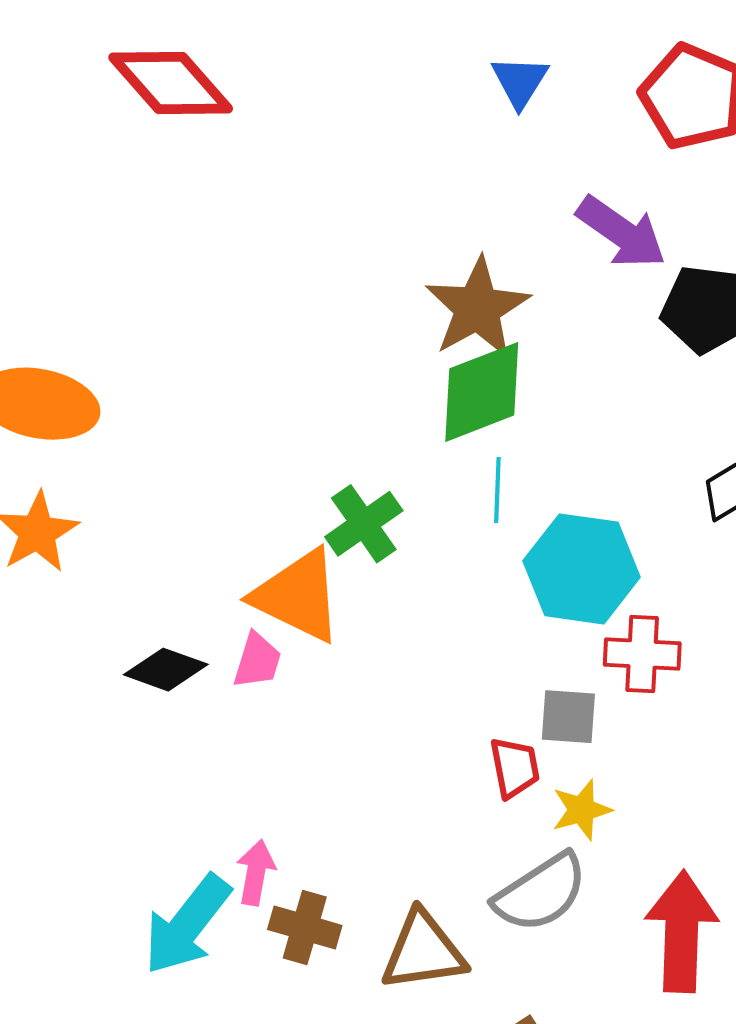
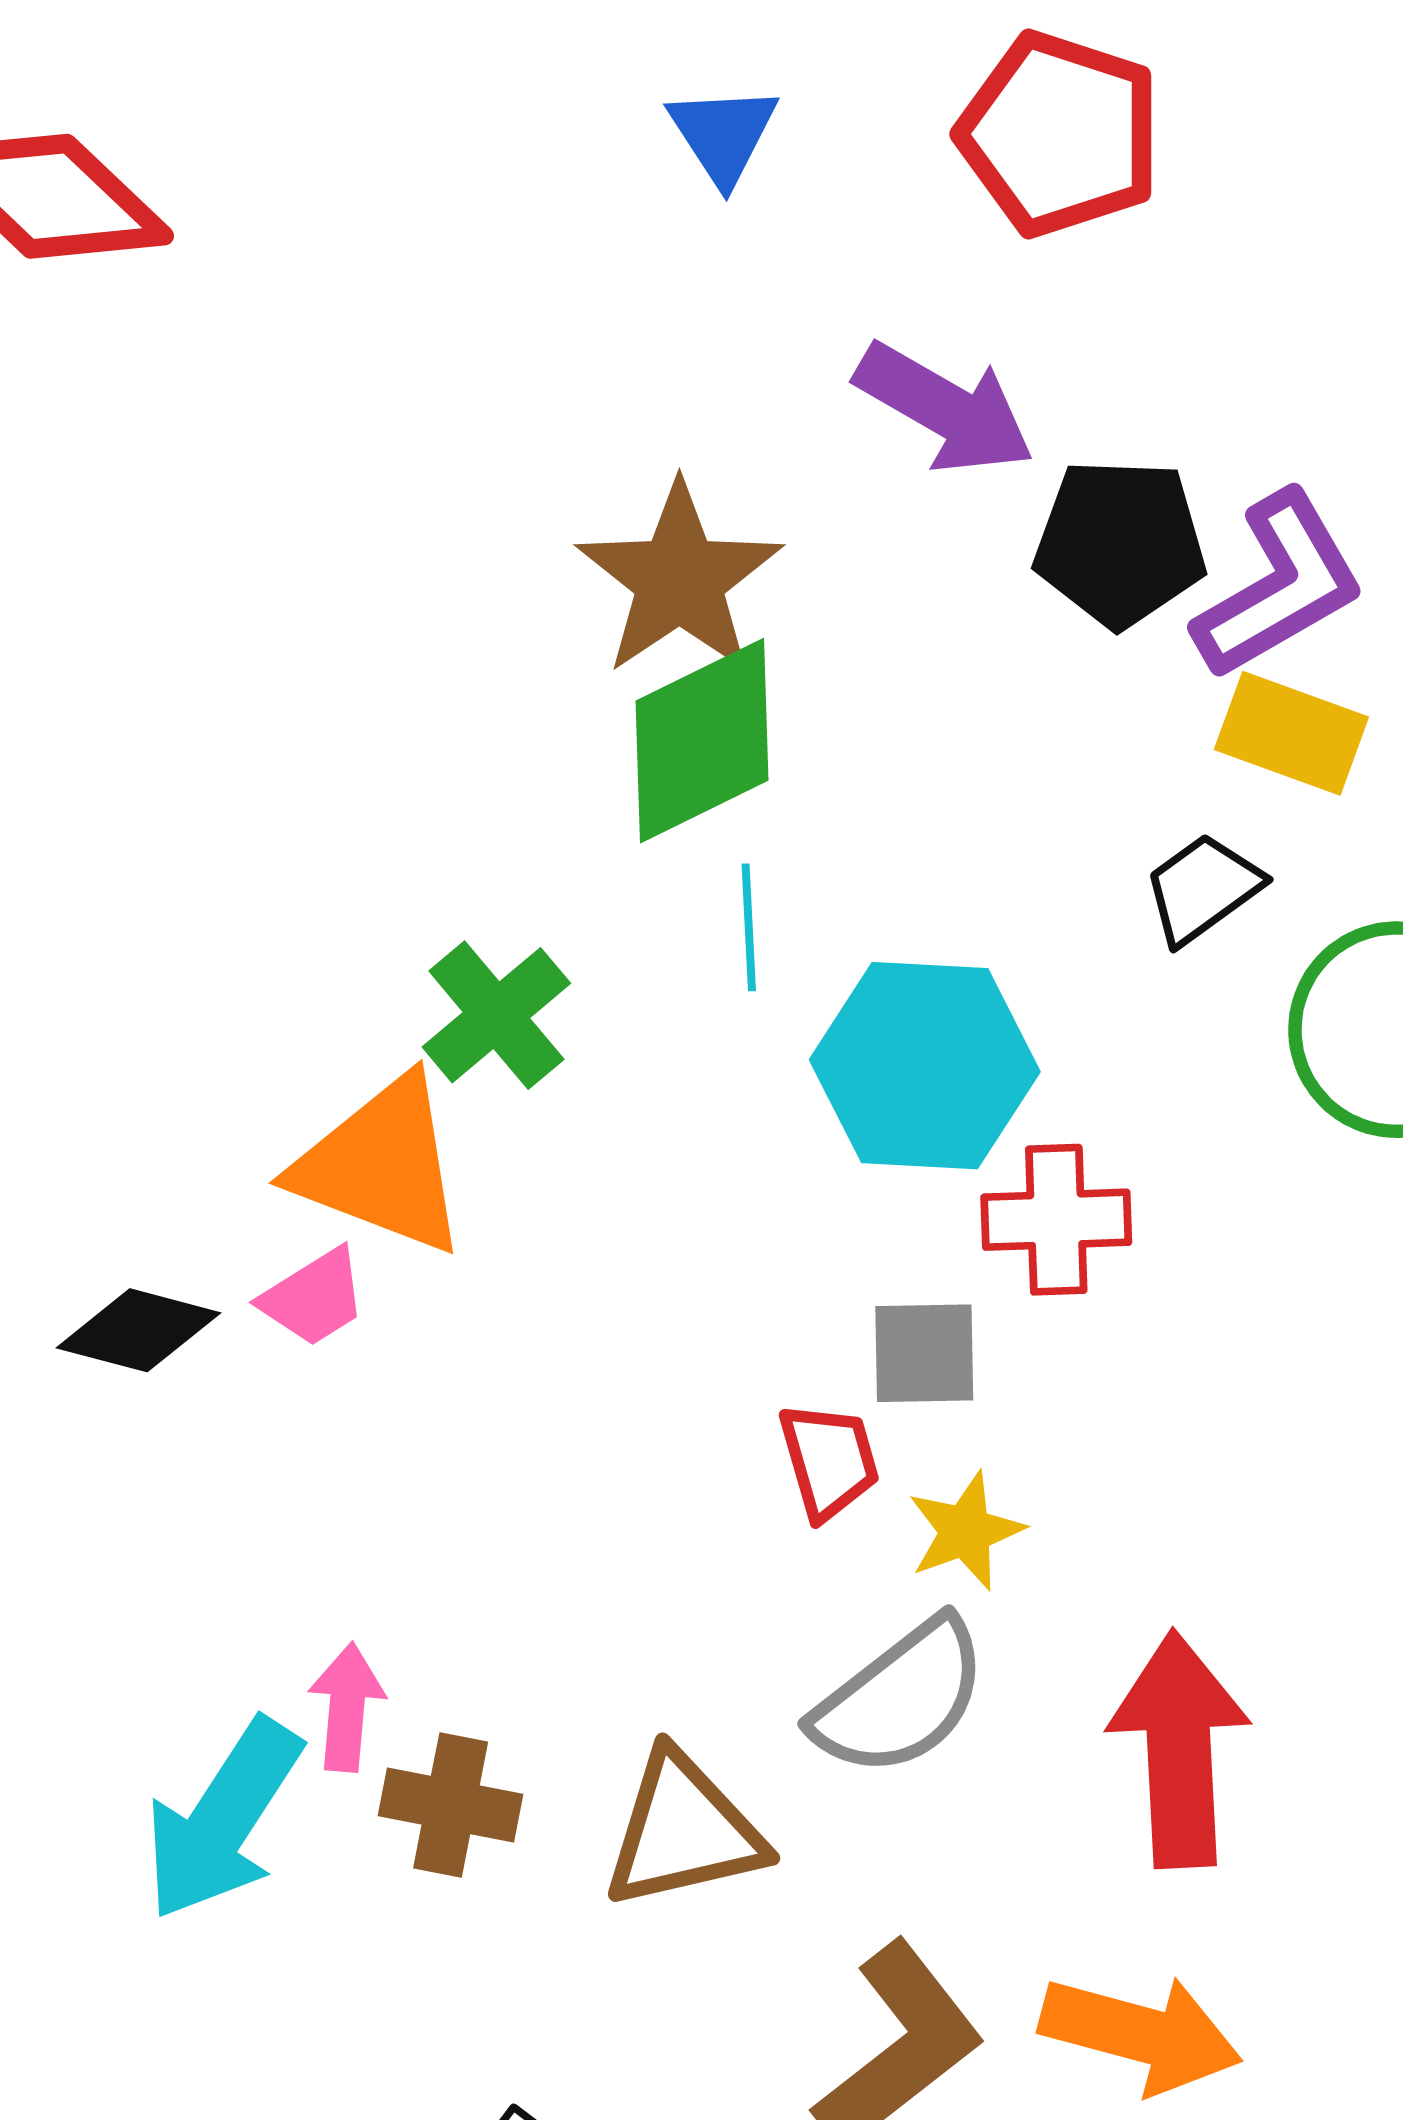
pink trapezoid: (257, 661) -> (314, 1297), turned 46

